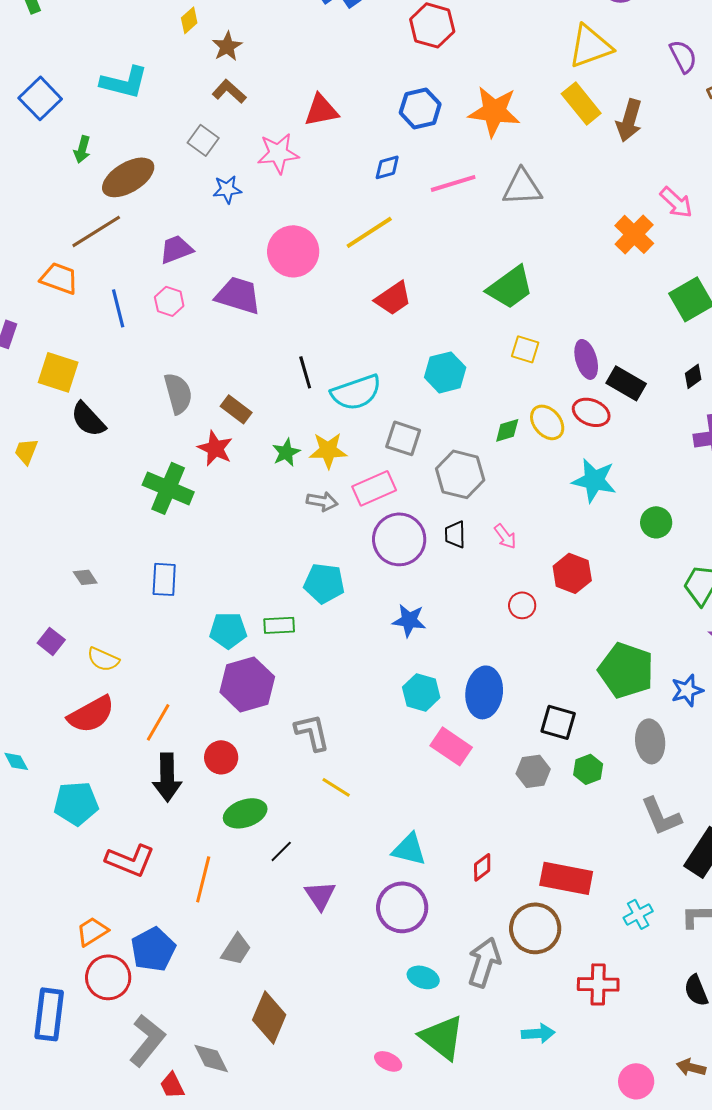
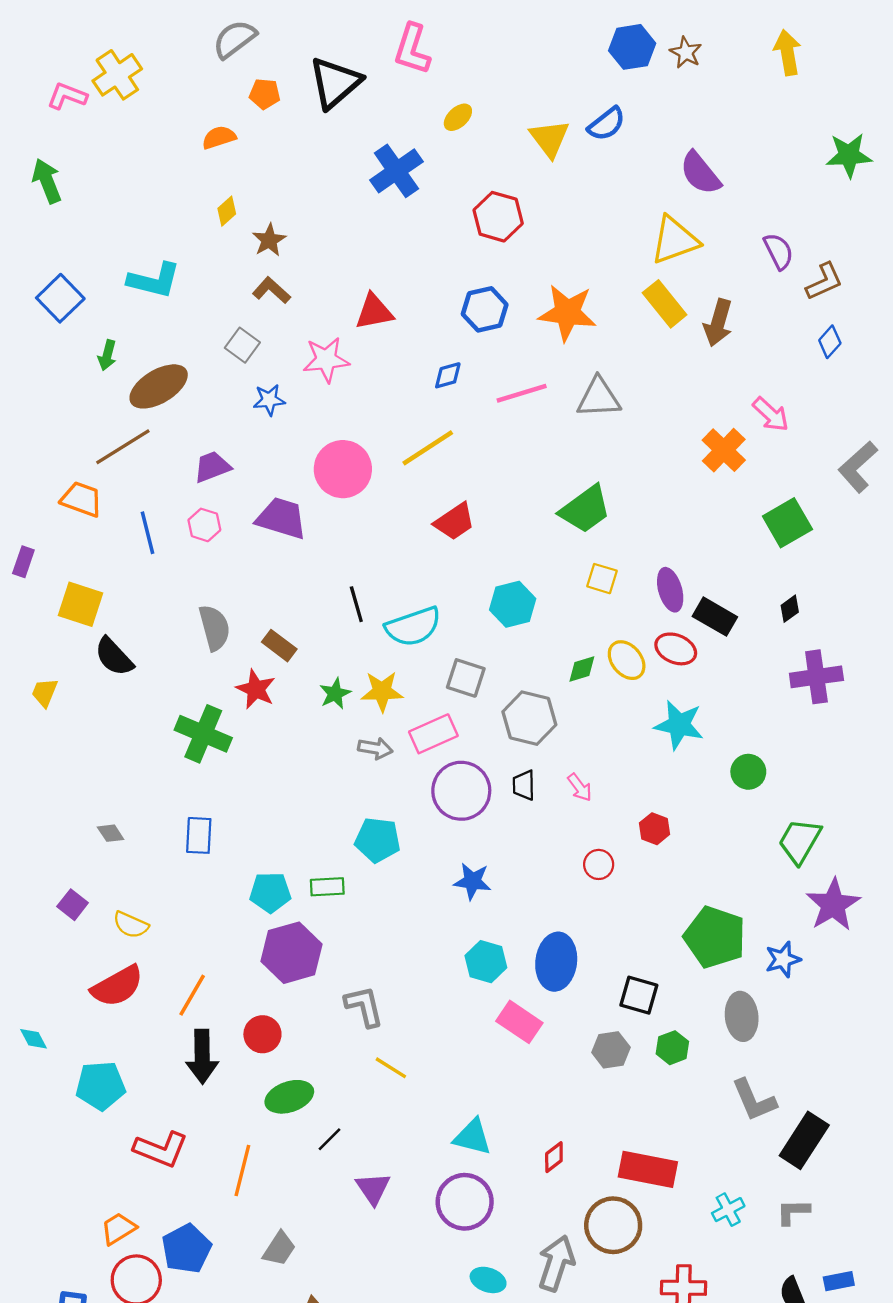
red hexagon: (572, 573) -> (655, 829), size x0.7

